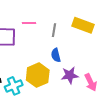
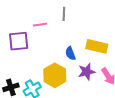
yellow rectangle: (83, 25) -> (97, 46), moved
gray line: (54, 30) -> (64, 14), moved

